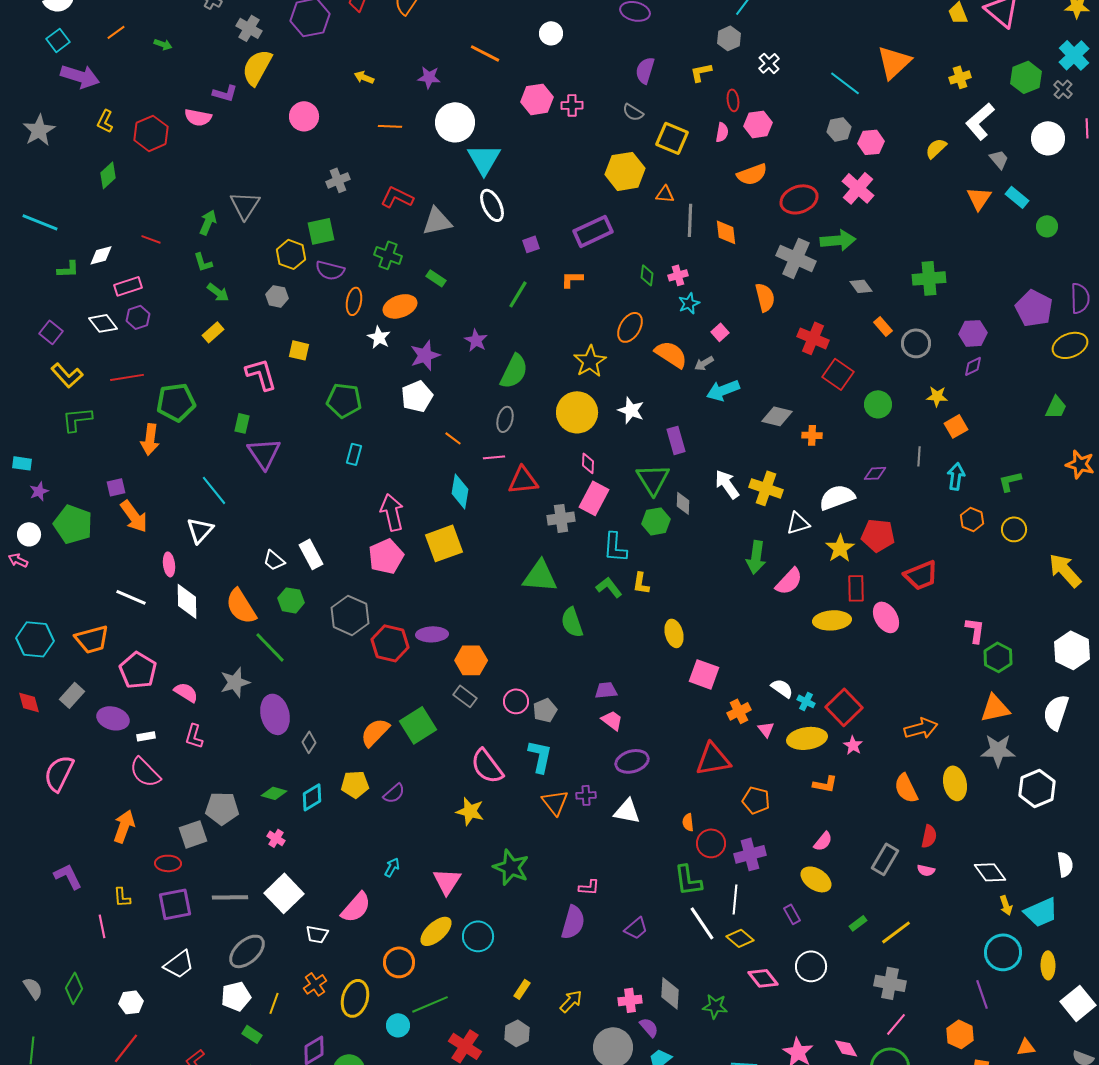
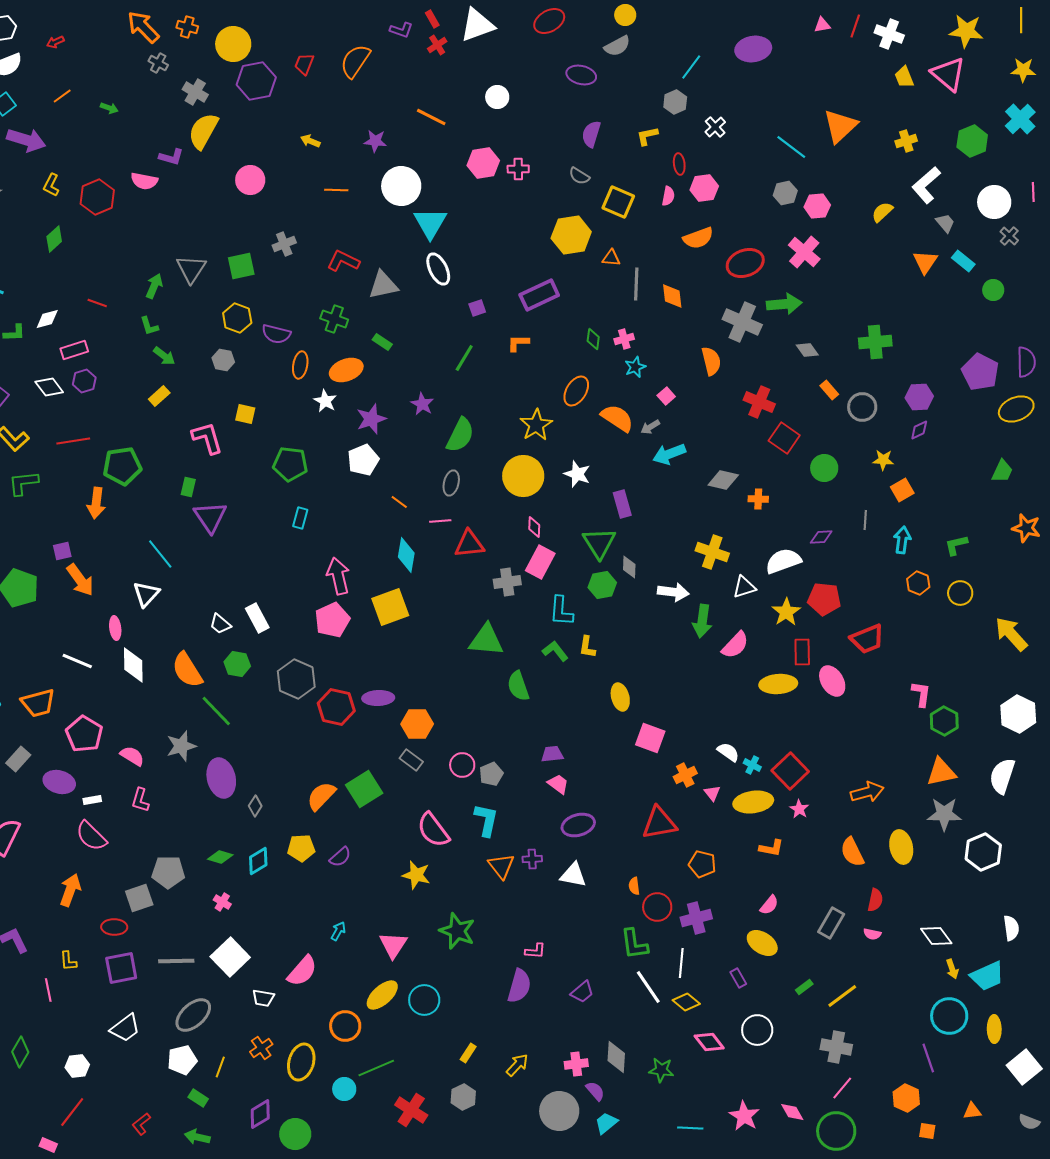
gray cross: (1063, 89) -> (1009, 236), moved
green square: (321, 231) -> (241, 266), moved
white arrow: (727, 484) -> (673, 592), moved, turned 132

